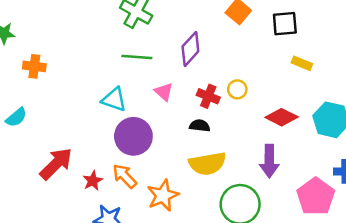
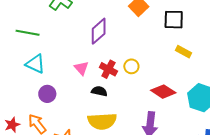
green line: (137, 57) -> (28, 33), moved
pink triangle: (164, 92) -> (81, 68), moved
purple circle: (133, 136) -> (47, 94), size x0.6

